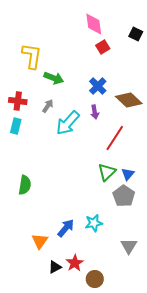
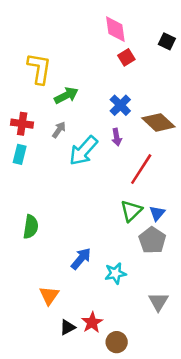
green arrow: (54, 78) -> (66, 95), turned -48
blue arrow: (66, 228) -> (81, 259), moved

